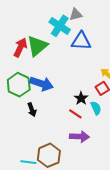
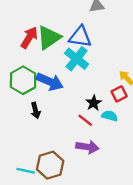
cyan cross: (60, 26) -> (77, 59), moved
blue triangle: (81, 41) -> (80, 37), moved
cyan semicircle: (96, 108) -> (110, 116), turned -56

